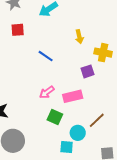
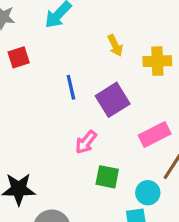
blue line: (46, 56) -> (71, 87), turned 56
purple square: (88, 71) -> (113, 100), moved, size x1.5
pink rectangle: (73, 96) -> (155, 135), moved

